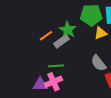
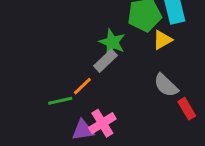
orange line: (46, 36) -> (82, 86), moved
green line: (56, 66) -> (60, 101), moved

